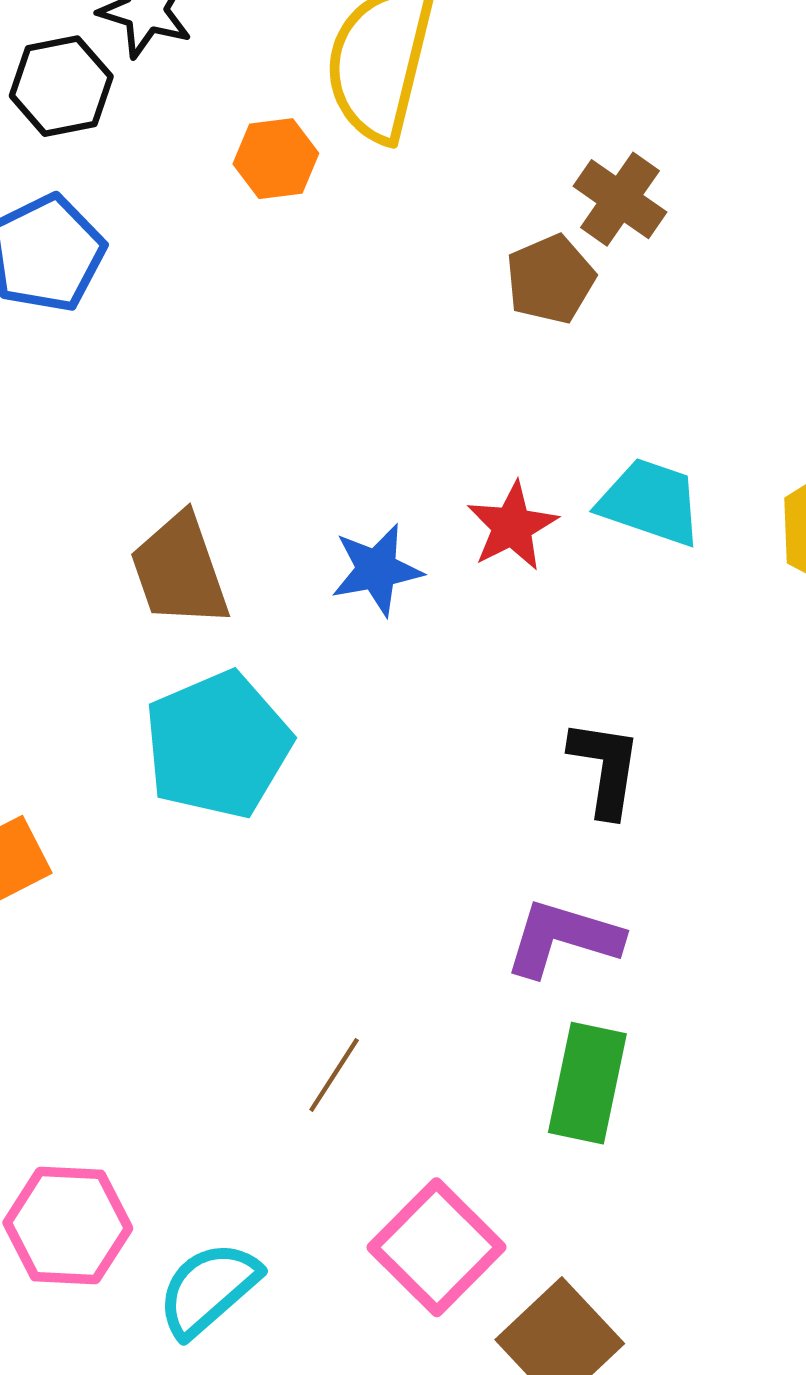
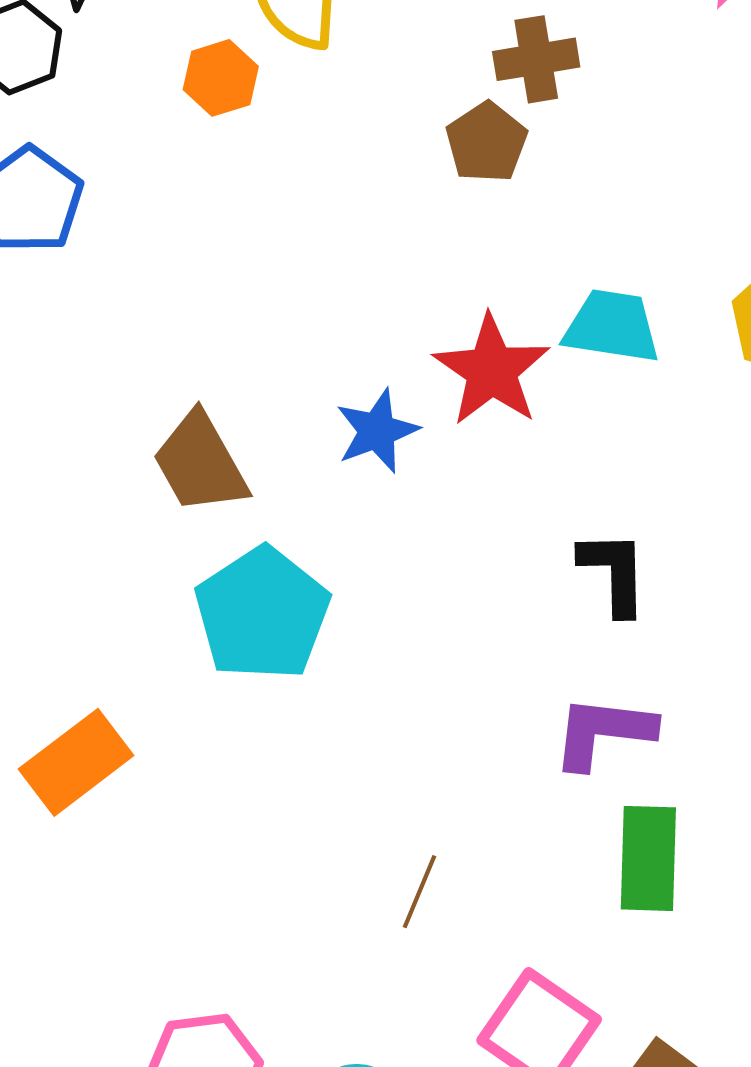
brown cross: (620, 199) -> (536, 59), turned -34
red star: (512, 526) -> (492, 370), size x1.4

